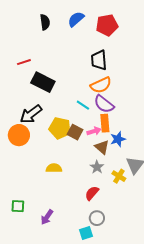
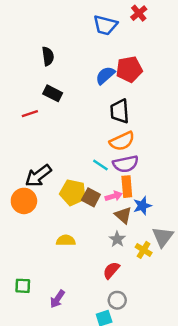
blue semicircle: (76, 19) -> (105, 75), moved
black semicircle: (45, 22) -> (48, 56), moved
black rectangle: (43, 82) -> (53, 93), moved, size x0.7
purple semicircle: (104, 104) -> (126, 164), turned -50

